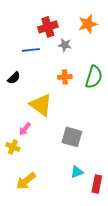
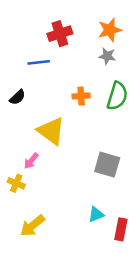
gray star: (65, 45) -> (107, 56), moved
gray square: (72, 137) -> (107, 165), moved

